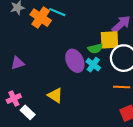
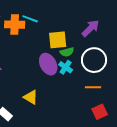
orange cross: (41, 18) -> (15, 25), turned -30
yellow square: (110, 40) -> (58, 40), moved

